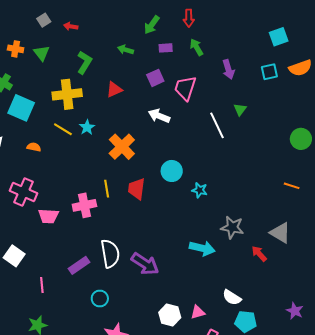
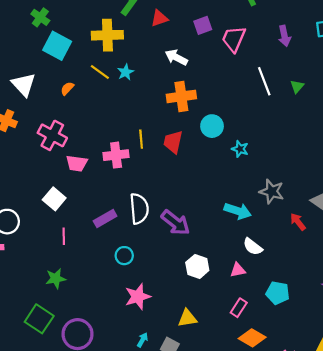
purple arrow: (228, 69) -> (284, 36), moved
red triangle: (114, 90) -> (159, 18), moved
green triangle: (240, 109) -> (297, 86), moved
white arrow: (159, 116) -> (176, 57), moved
orange semicircle: (34, 147) -> (67, 88), turned -64
orange cross: (122, 147) -> (181, 96), moved, turned 32
white square: (14, 256) -> (54, 199), moved
white semicircle: (232, 297) -> (253, 247), moved
pink triangle: (198, 312) -> (238, 270), moved
white hexagon: (170, 315) -> (197, 266), moved

